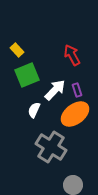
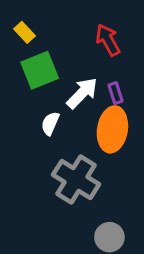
orange ellipse: (75, 114) -> (112, 129), turned -44

